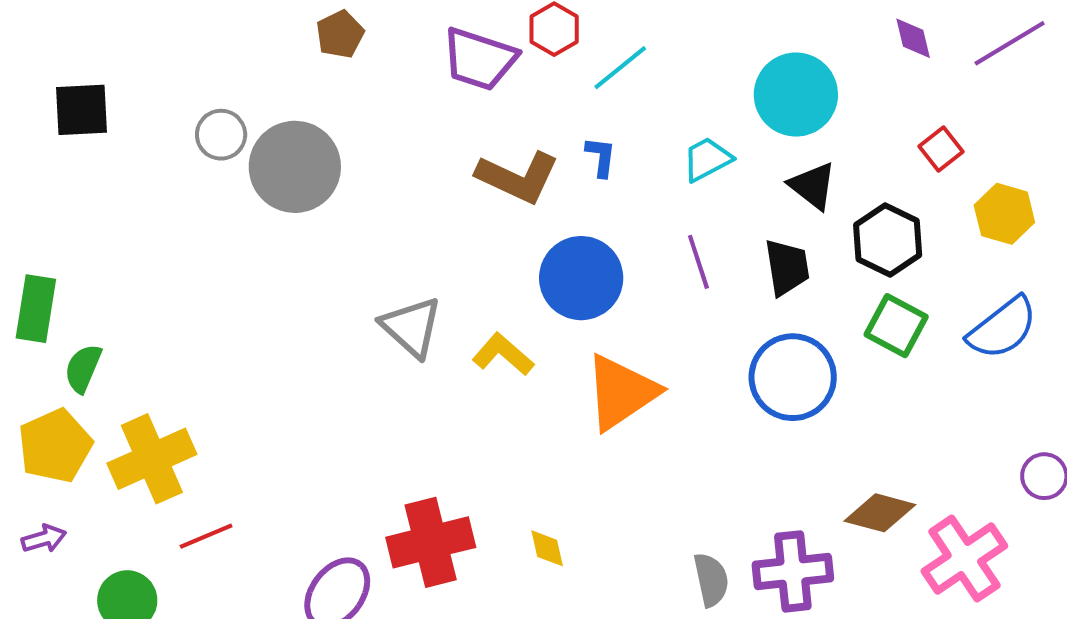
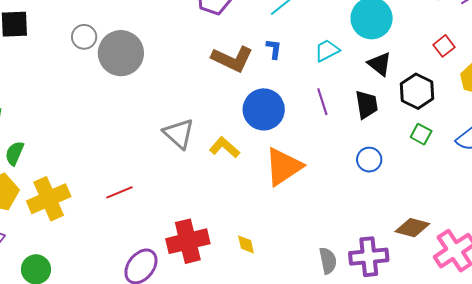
green square: (896, 326) -> (421, 134), size x0.7
blue circle: (793, 377) -> (369, 160), size x0.6
red line: (206, 536) -> (119, 192), moved

